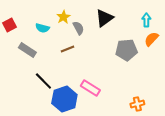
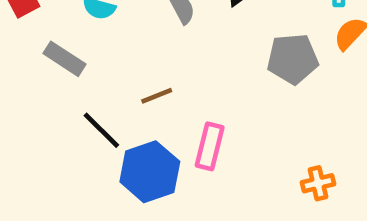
brown line: (67, 49) -> (157, 96), moved
pink rectangle: (90, 88) -> (210, 146), turned 72

